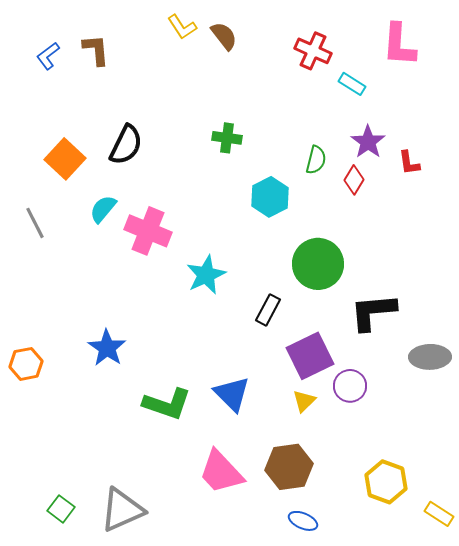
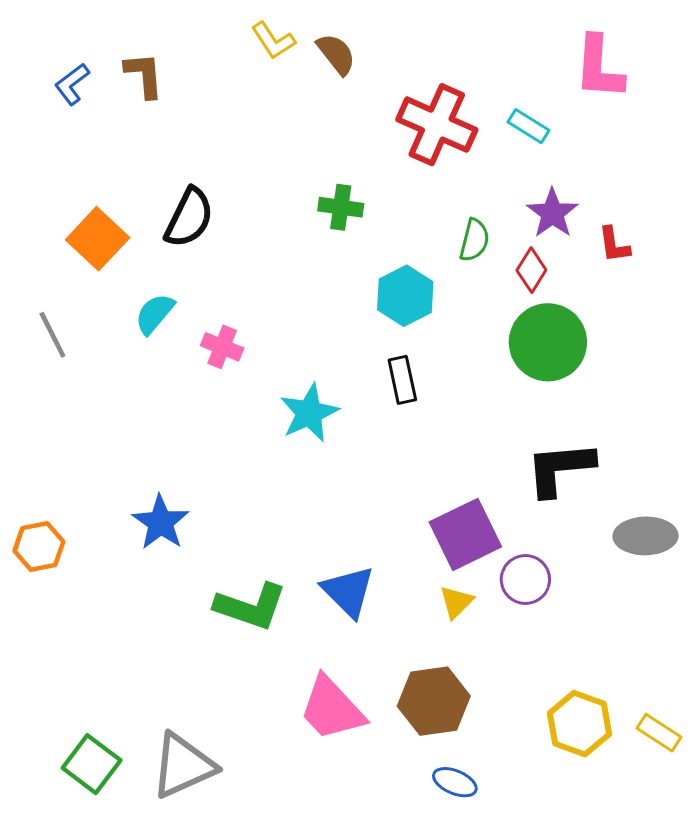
red cross: (313, 51) -> (437, 125), moved, size x1.4
pink cross: (148, 231) -> (222, 347), size x0.6
green circle: (318, 264) -> (548, 342), moved
black rectangle: (268, 310) -> (402, 380), moved, turned -40
green square: (61, 509) -> (92, 764), size x1.4
yellow rectangle: (439, 514) -> (659, 733), moved

